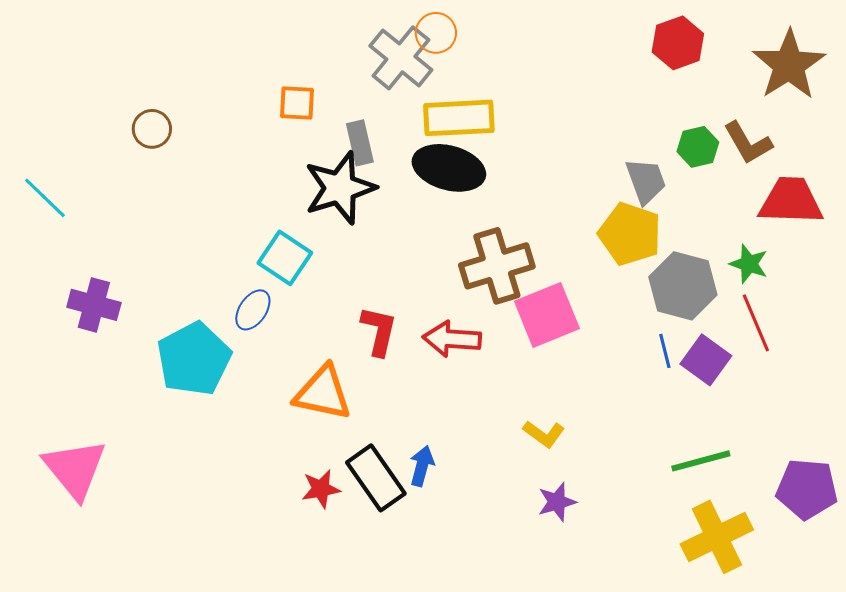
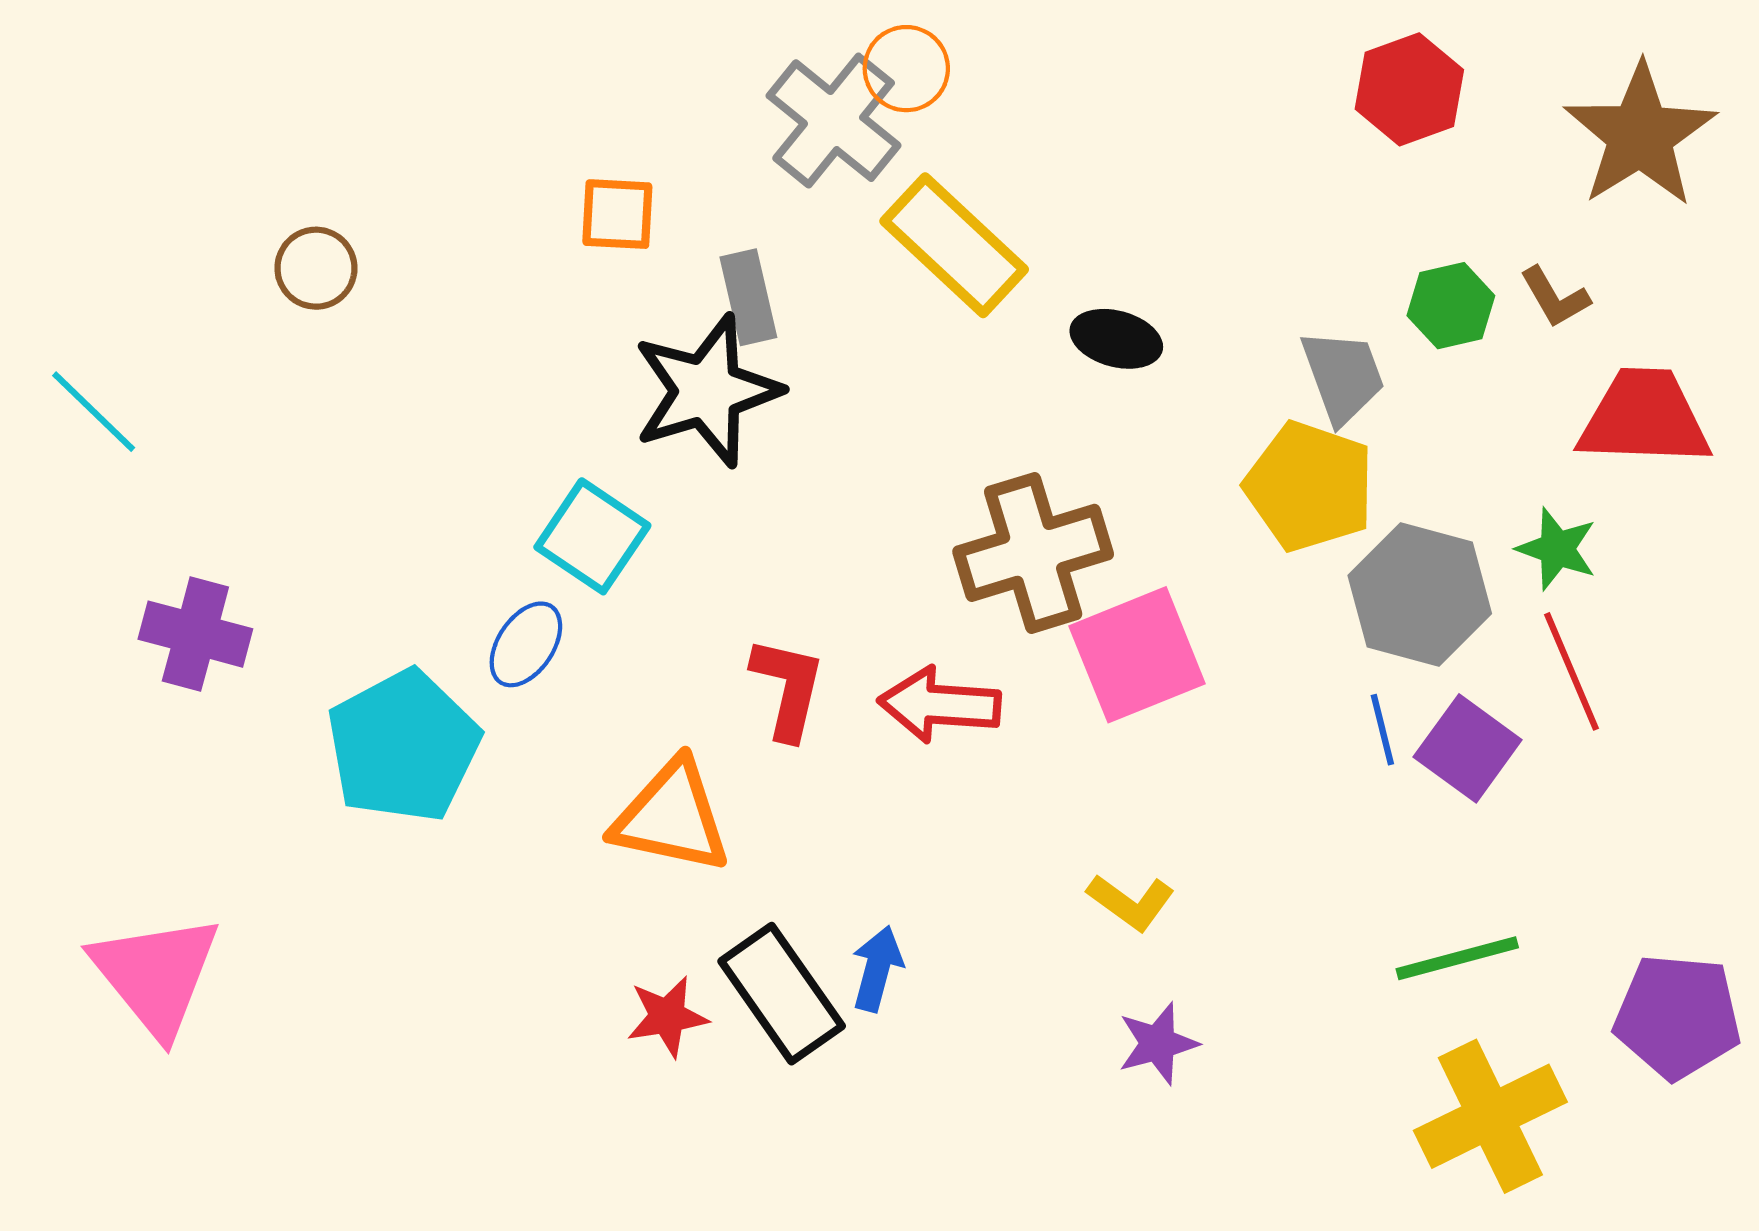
yellow rectangle: (459, 118) -> (954, 245), turned 46
brown L-shape: (748, 143) -> (1555, 297), size x0.7
black ellipse: (449, 168) -> (1116, 339), moved, size x0.6

